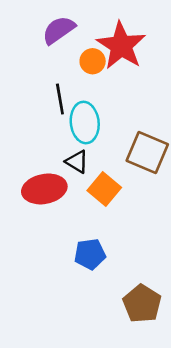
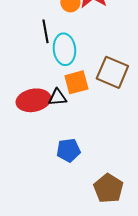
black triangle: (77, 162) -> (57, 97), moved, turned -36
orange square: (104, 189) -> (76, 82), moved, turned 35

